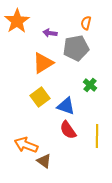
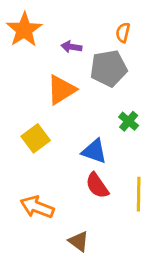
yellow square: (40, 97) -> (36, 138), moved
brown triangle: (44, 161) -> (79, 241), moved

